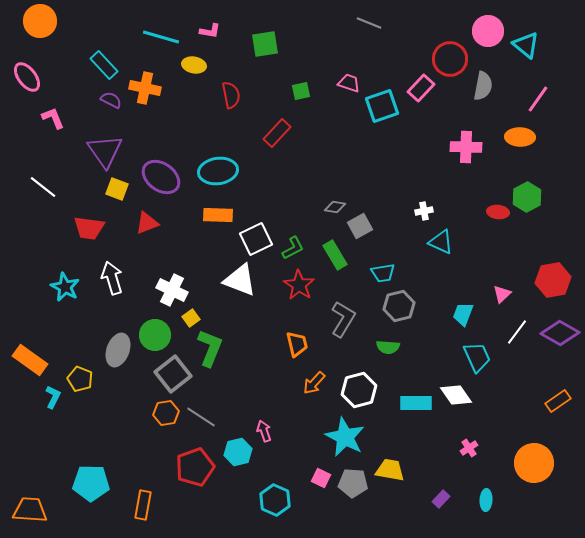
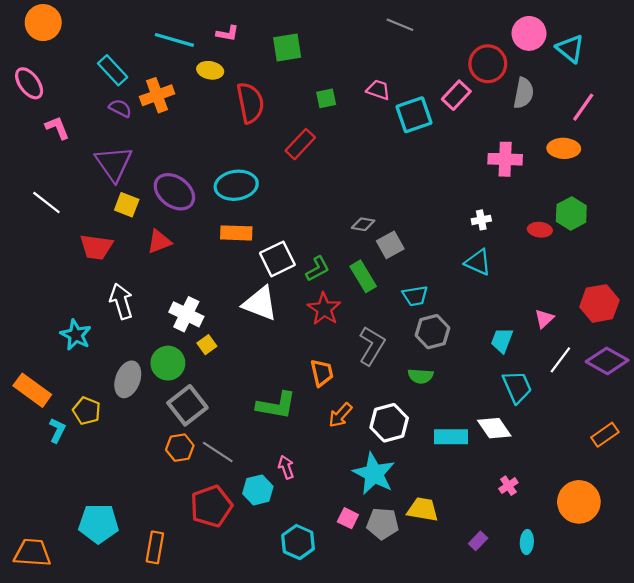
orange cross: (145, 88) -> (157, 95), turned -32
red semicircle: (231, 95) -> (250, 103), size x1.4
white cross: (424, 211) -> (481, 220), moved
cyan star: (65, 287) -> (76, 335), moved
green L-shape: (210, 348) -> (276, 405), moved, turned 78

